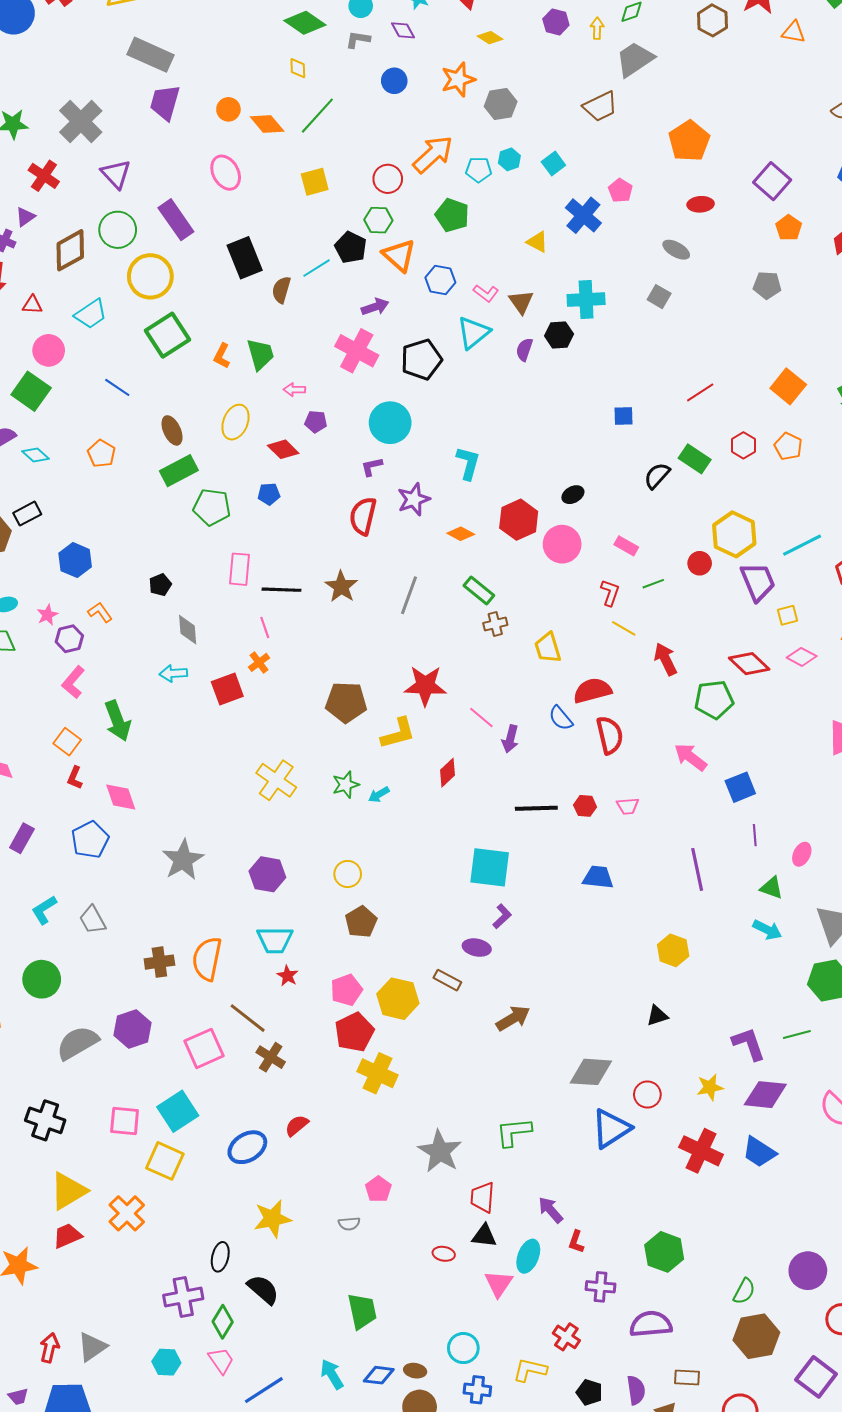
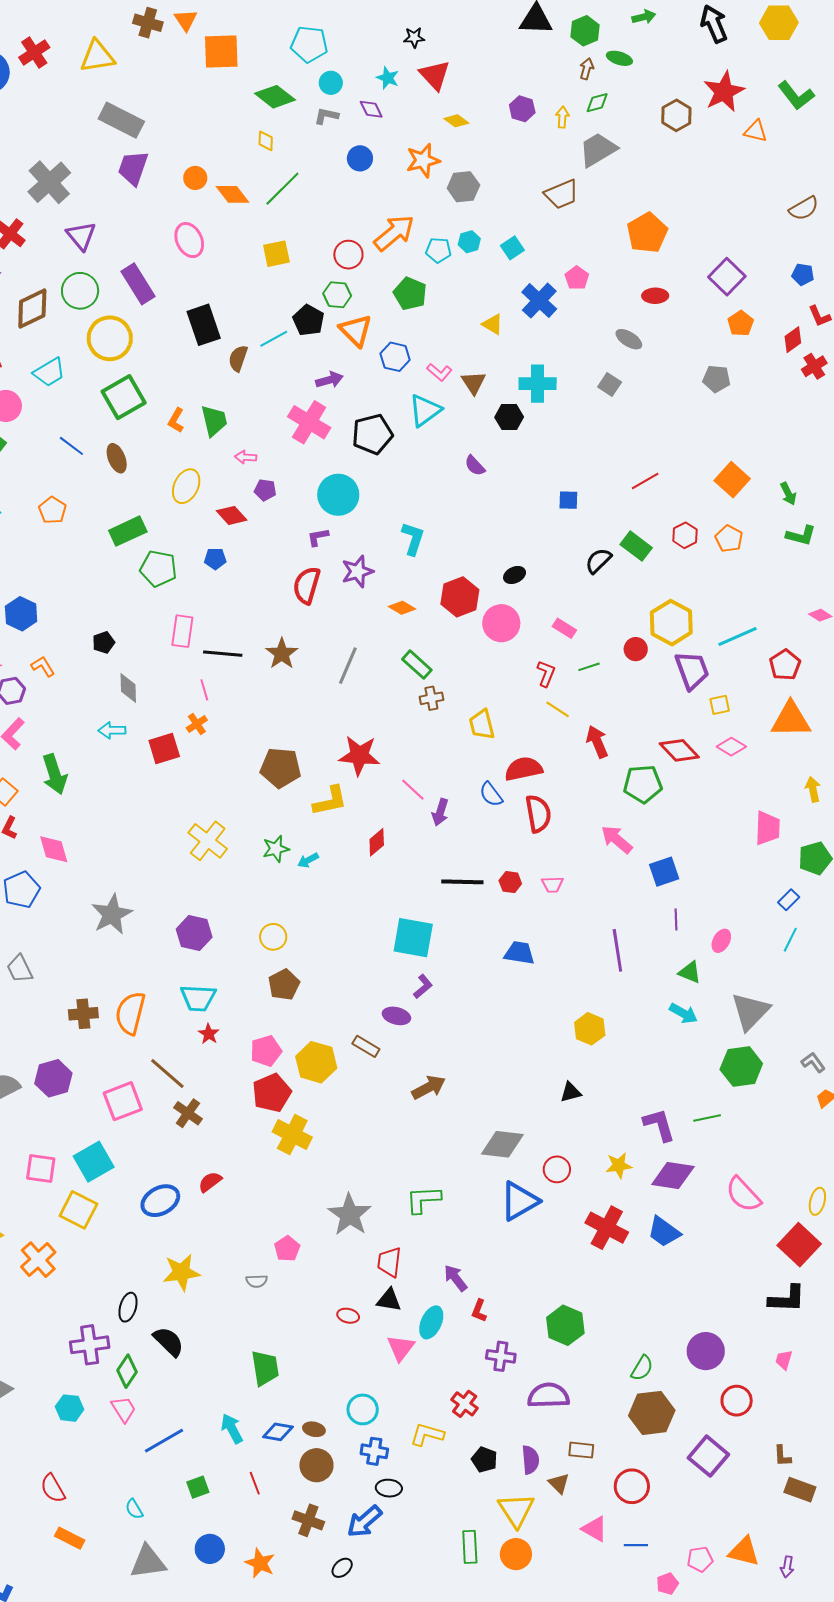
purple semicircle: (524, 349) -> (475, 466), moved, turned -65
brown ellipse: (172, 430) -> (117, 458), moved

